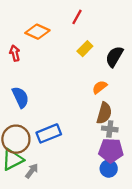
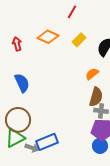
orange diamond: (37, 32) -> (48, 37), moved
blue rectangle: (49, 133) -> (47, 142), moved
gray arrow: (32, 171) -> (32, 148), turned 72

